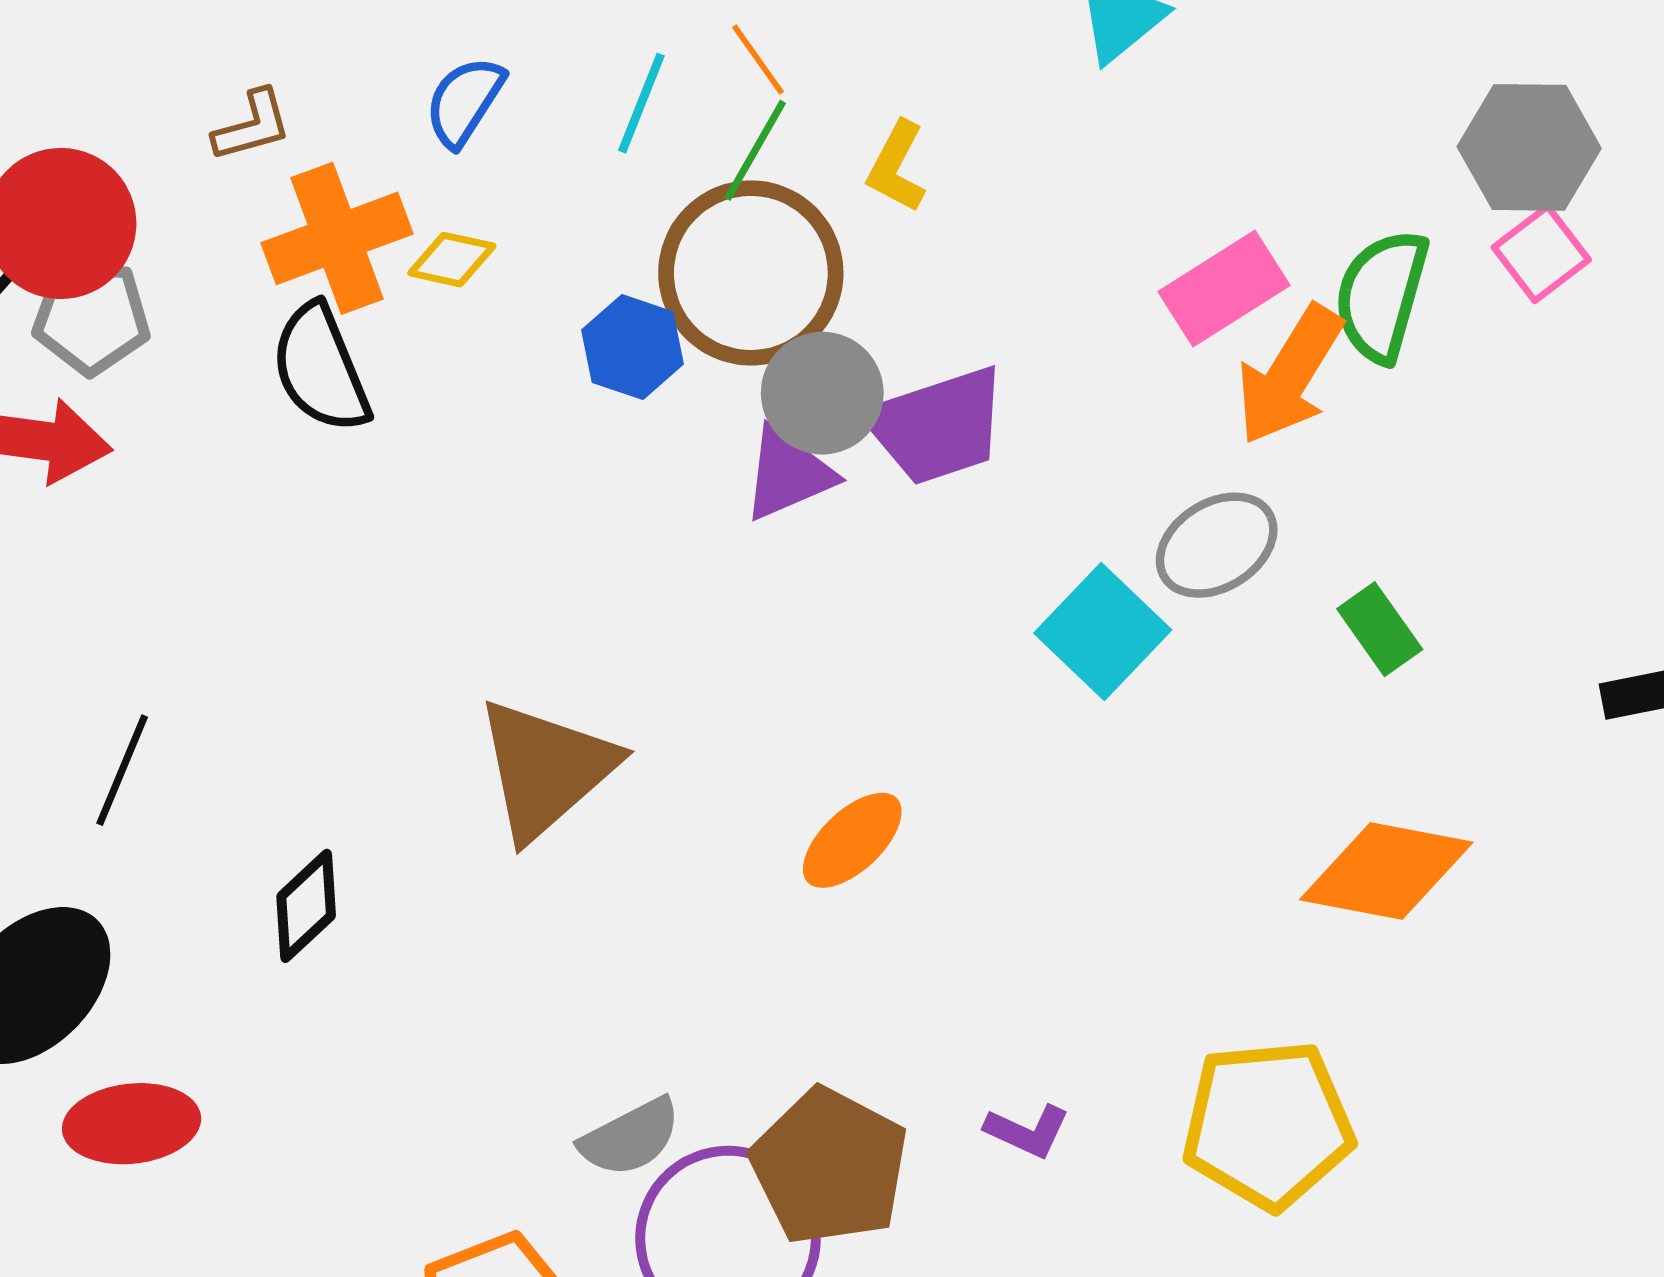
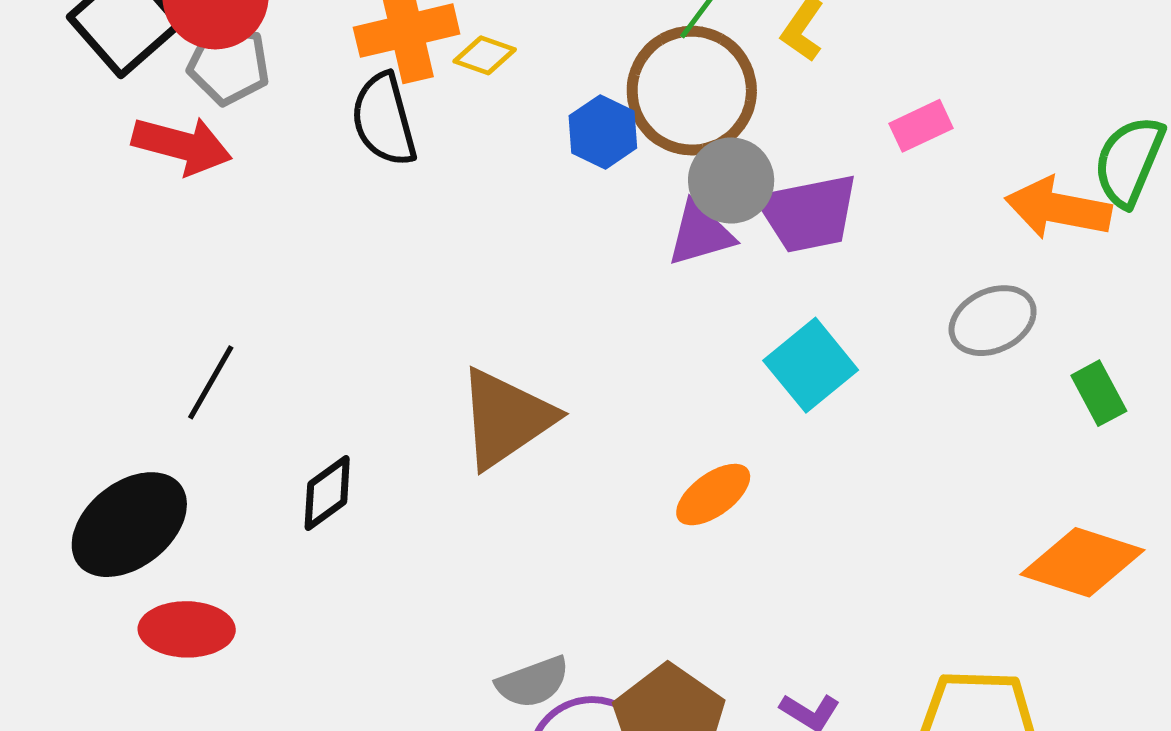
pink rectangle: (1224, 289) -> (921, 126), moved, size x0.7
orange arrow: (1290, 375) -> (1058, 208), turned 62
cyan square: (1103, 632) -> (811, 365), moved

